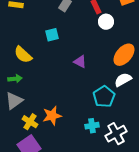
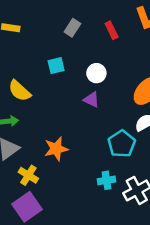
white circle: (106, 22) -> (96, 73), moved
orange star: (52, 116) -> (56, 149), moved

